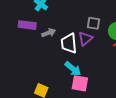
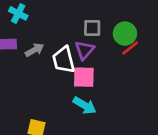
cyan arrow: (73, 69) -> (85, 105), moved
pink square: (80, 83) -> (84, 77), moved

